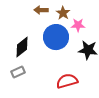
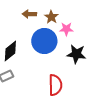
red semicircle: (67, 81) -> (55, 85), turned 105

